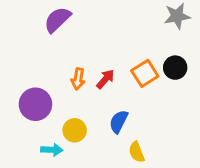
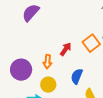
orange arrow: (78, 79) -> (48, 62), moved

